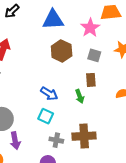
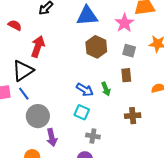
green arrow: (80, 96) -> (106, 89), moved
brown cross: (84, 136) -> (133, 116), moved, size x0.7

